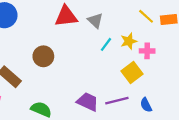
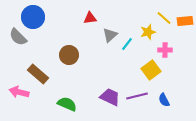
red triangle: (66, 16) -> (90, 18), size x0.6
gray triangle: (95, 21) -> (110, 35), moved, turned 35
yellow star: (129, 41) -> (148, 32), moved

